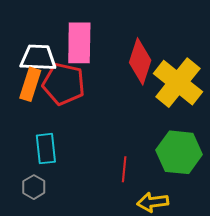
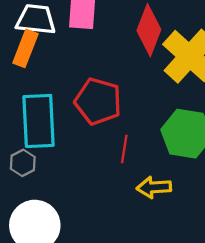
red pentagon: (64, 84) -> (98, 101), moved
cyan rectangle: (46, 149) -> (39, 121), size x1.6

